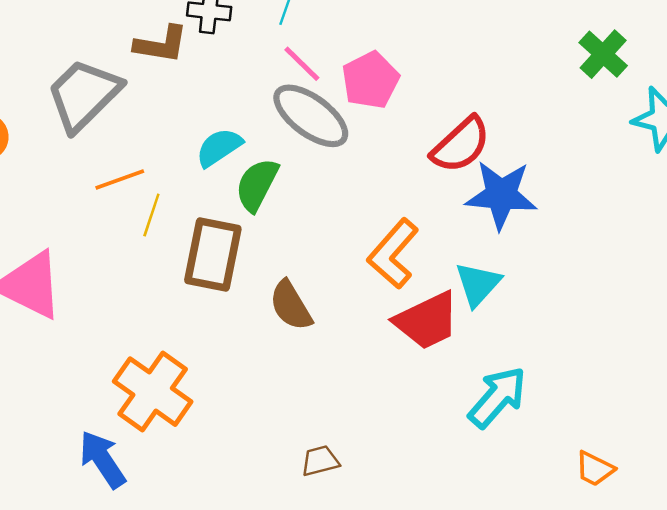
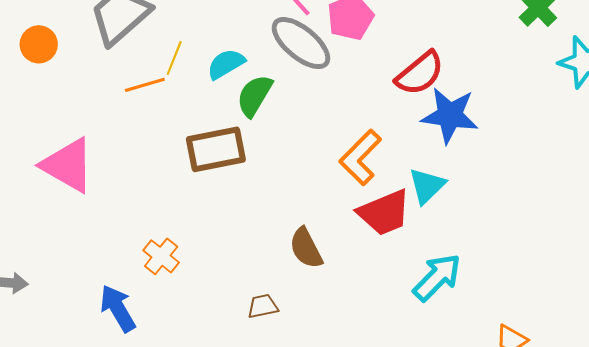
yellow line: (151, 215) -> (174, 58), moved
brown rectangle: (213, 254) -> (216, 149), turned 64
brown semicircle: (291, 305) -> (306, 248), moved
orange cross: (153, 392) -> (161, 256), size x0.6
brown trapezoid: (320, 461) -> (263, 306), moved

